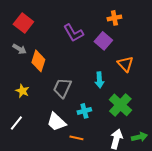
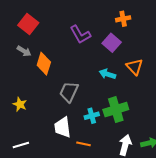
cyan arrow: (99, 80) -> (107, 74), moved, turned 112
yellow star: (22, 91) -> (20, 104), moved
green cross: (120, 105) -> (116, 110), moved, turned 30
white trapezoid: (56, 122) -> (63, 127), turned 40
white line: (16, 123) -> (21, 145), moved, turned 35

